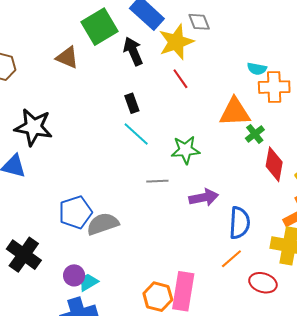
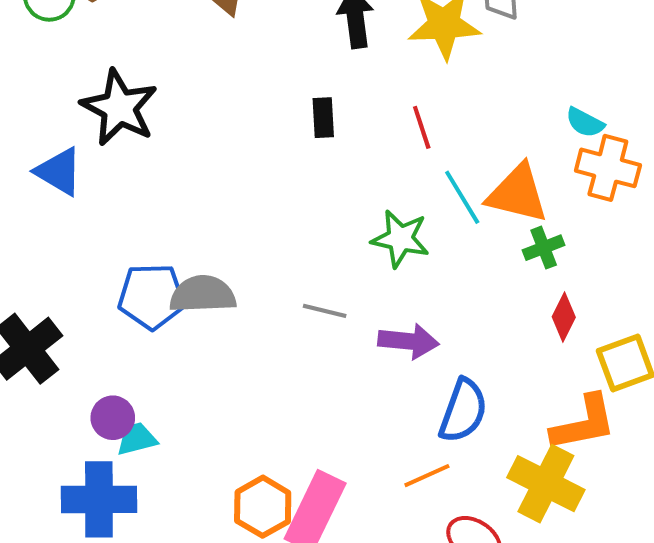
red line: (180, 79) -> (422, 127), moved
cyan line: (136, 134) -> (462, 197), moved
red diamond: (274, 164) -> (564, 317), size x0.7
gray line: (157, 181) -> (325, 311), moved
gray semicircle: (103, 224) -> (203, 294), moved

